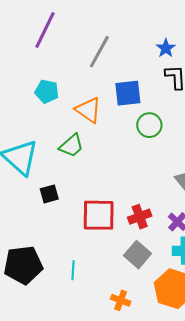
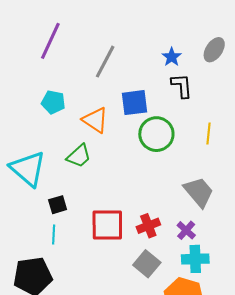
green circle: (149, 125) -> (156, 134), size x1.4
cyan line: (73, 270) -> (54, 234), moved

